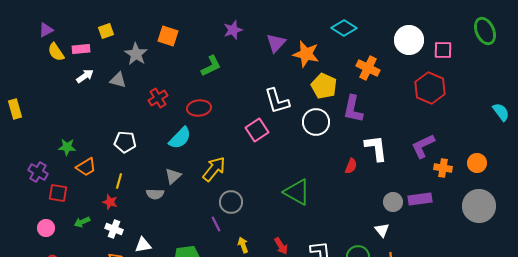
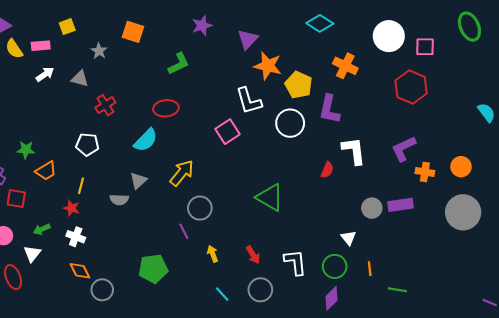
gray star: (136, 54) -> (99, 51), size x0.7
orange star: (306, 54) -> (268, 66), moved
red cross: (158, 98) -> (105, 105), moved
white triangle: (382, 230) -> (348, 238), moved
white triangle: (143, 245) -> (32, 254), moved, turned -42

